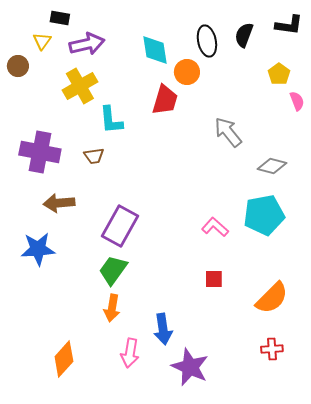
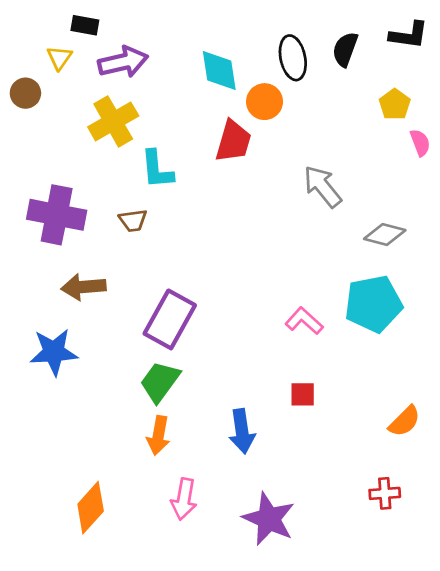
orange semicircle: (272, 298) -> (405, 421), moved, size x0.7
blue arrow: (163, 329) -> (242, 431), moved

